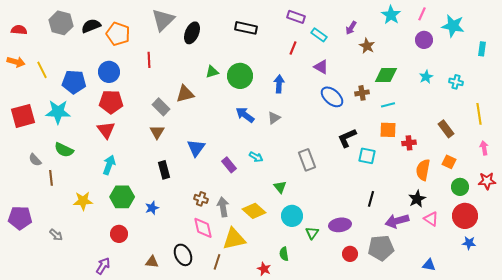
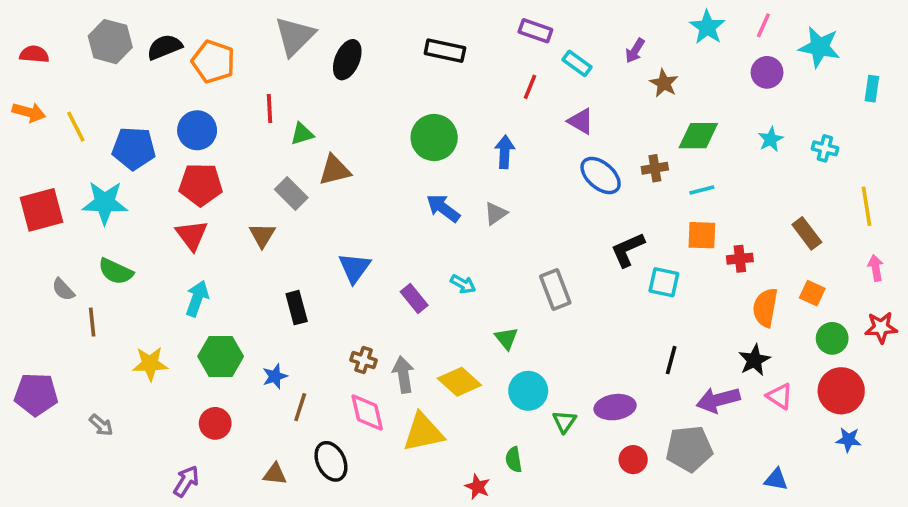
green triangle: (212, 72) -> (302, 134), moved
brown triangle: (157, 132) -> (262, 235), moved
brown line: (217, 262) -> (300, 407), moved

